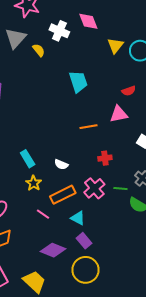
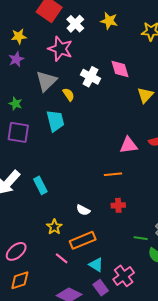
cyan trapezoid: (78, 82) -> (55, 121), moved
pink triangle: (119, 114) -> (129, 145), moved
red cross: (105, 158) -> (118, 205), moved
cyan rectangle: (28, 159) -> (40, 185), moved
pink cross: (94, 188) -> (124, 276), moved

